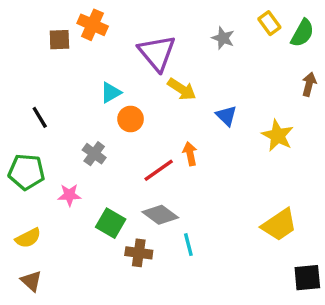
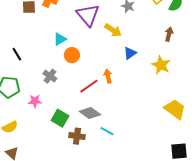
brown arrow: (309, 84) -> (169, 34), moved
yellow arrow: (182, 89) -> (113, 30), moved
blue triangle: (226, 116) -> (130, 53), turned 40
yellow trapezoid: (279, 225) -> (175, 109), moved, turned -110
cyan line: (188, 245) -> (107, 131), turned -48

